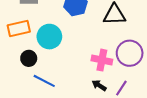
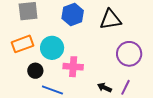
pink cross: (102, 60) -> (73, 67), moved

